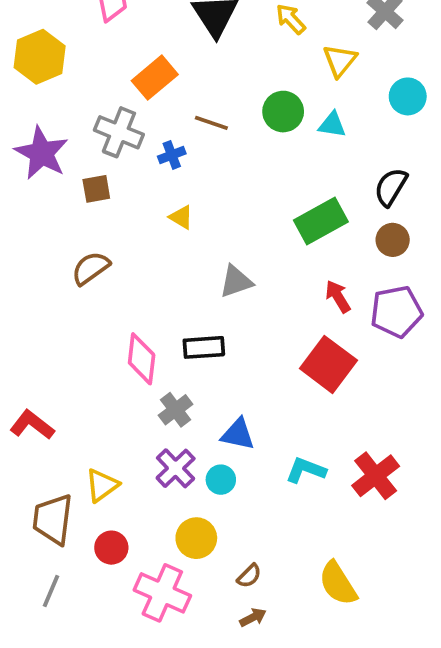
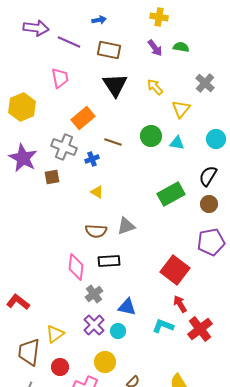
cyan circle: (408, 96) -> (216, 139), moved
brown semicircle: (91, 268) -> (96, 231), moved, turned -140
red arrow: (338, 296) -> (180, 304), moved

